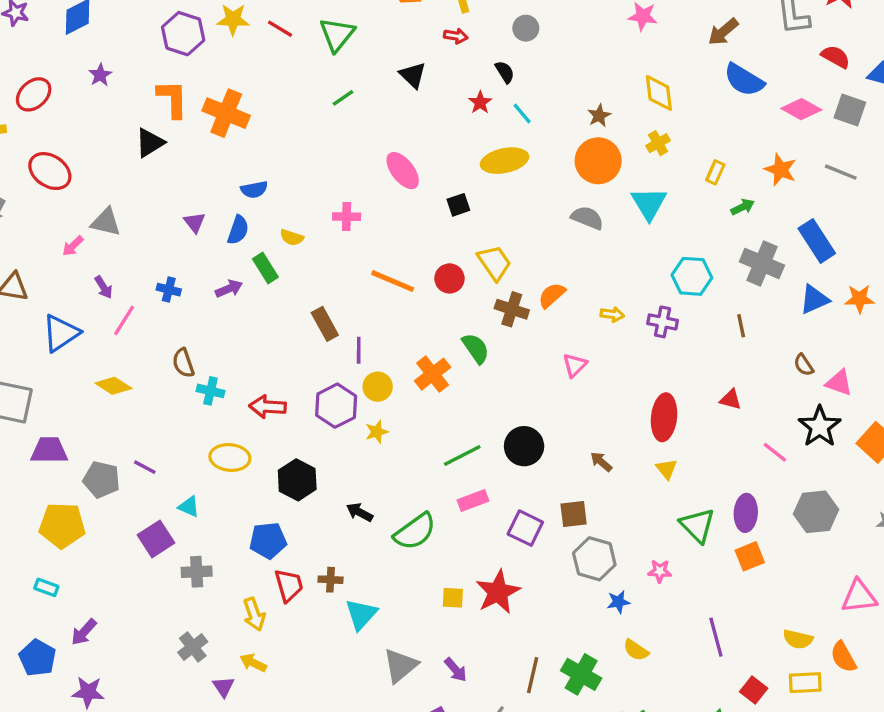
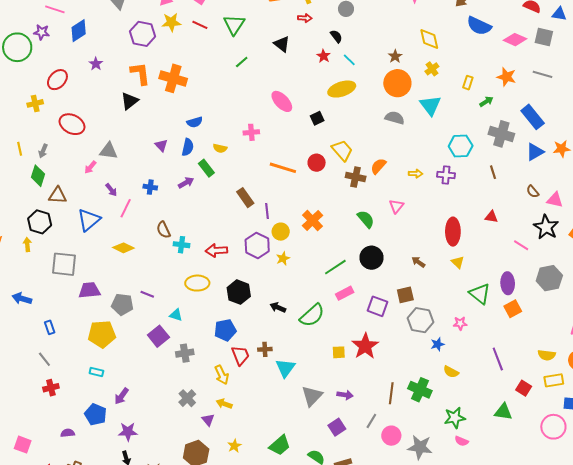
green semicircle: (476, 348) -> (366, 219), moved
purple arrow: (456, 670) -> (345, 395), turned -35

